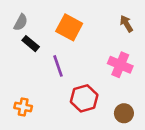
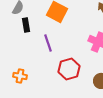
black rectangle: (31, 44) -> (26, 25), turned 40

